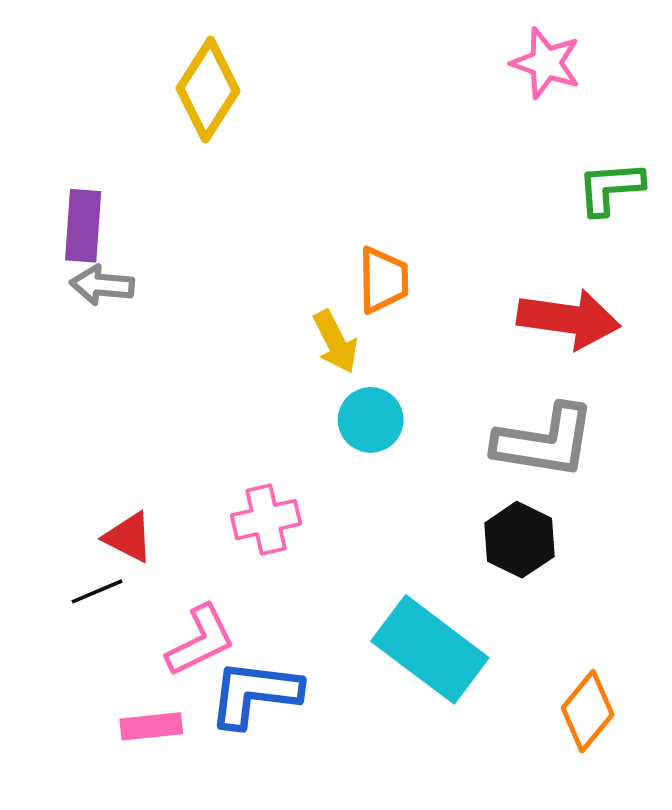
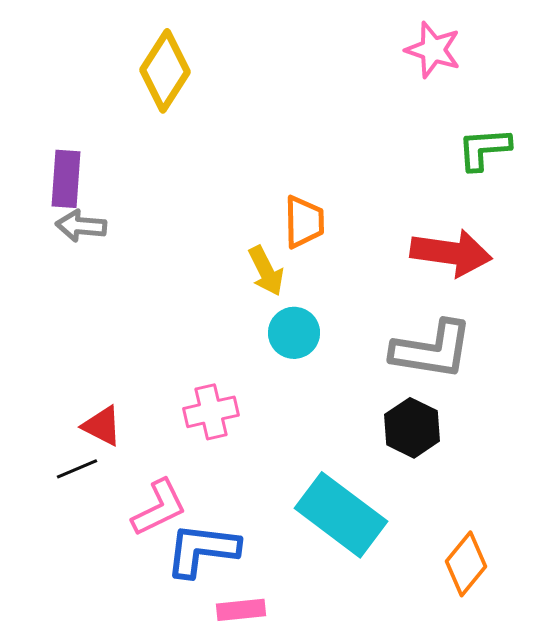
pink rectangle: (151, 726) -> (241, 610), moved

